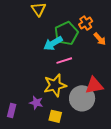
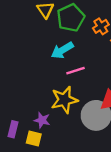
green pentagon: (66, 33) -> (71, 18), moved
yellow square: (55, 116) -> (34, 138), moved

